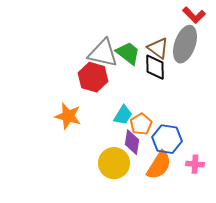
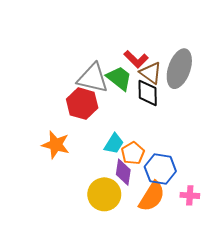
red L-shape: (194, 15) -> (136, 59), moved

